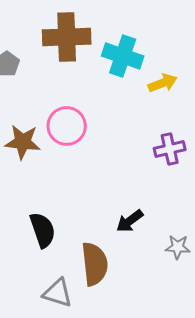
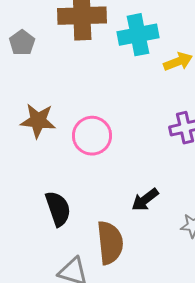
cyan cross: (123, 56) -> (138, 35), turned -30
pink circle: (67, 126) -> (92, 136), moved

